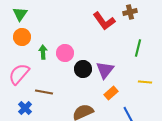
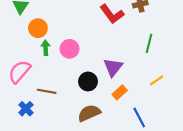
orange circle: (22, 37) -> (38, 28), moved
black circle: (83, 69) -> (88, 81), moved
yellow line: (145, 82) -> (157, 80), turned -40

